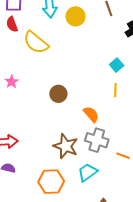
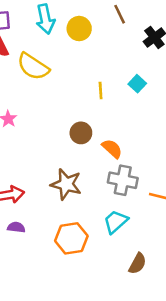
yellow line: (115, 90) -> (101, 91), moved
brown circle: (58, 94) -> (81, 133), moved
brown star: (66, 146) -> (66, 184), moved

